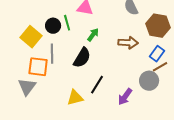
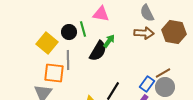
brown arrow: (128, 43) -> (144, 33), moved
blue rectangle: (157, 54) -> (147, 84), moved
black semicircle: (82, 58) -> (98, 51), moved
brown line: (160, 67) -> (163, 73), moved

